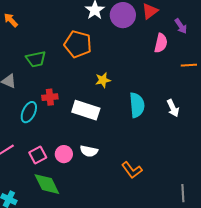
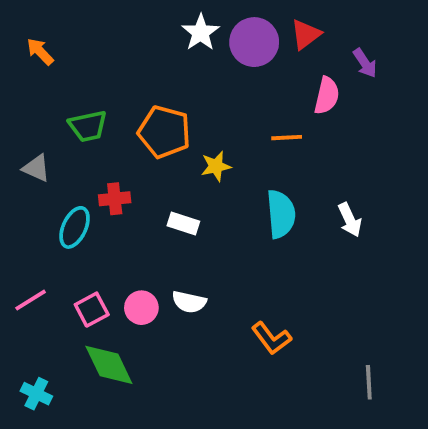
orange pentagon: (78, 44) -> (164, 132), moved
orange line: (189, 65) -> (287, 138), moved
white rectangle: (86, 110) -> (183, 224), size x0.6

